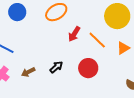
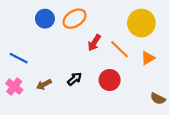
blue circle: (17, 12) -> (45, 19), moved

